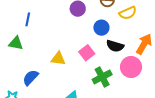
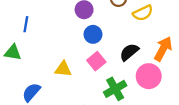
blue circle: (101, 28) -> (93, 34), moved
black semicircle: (115, 46) -> (129, 52), turned 126

